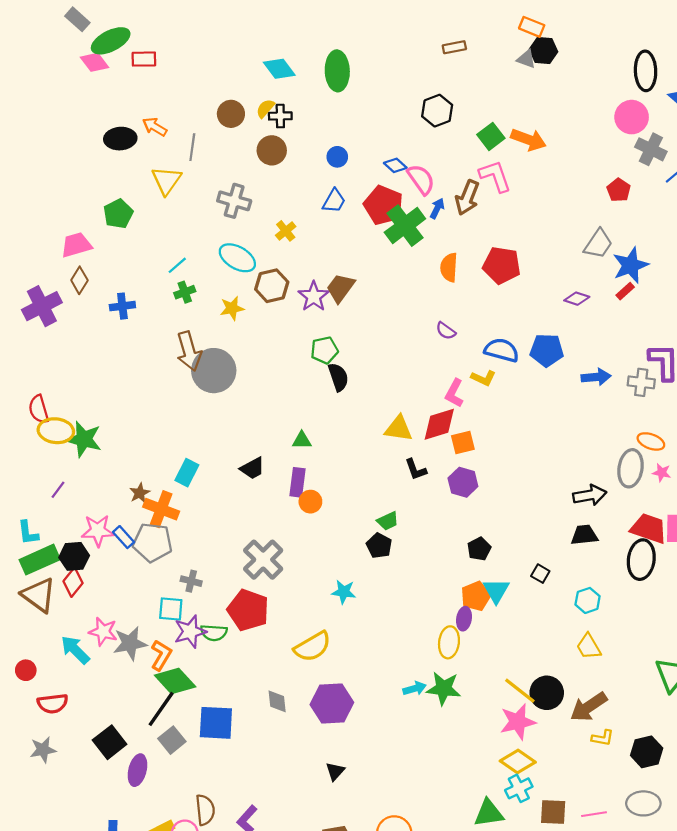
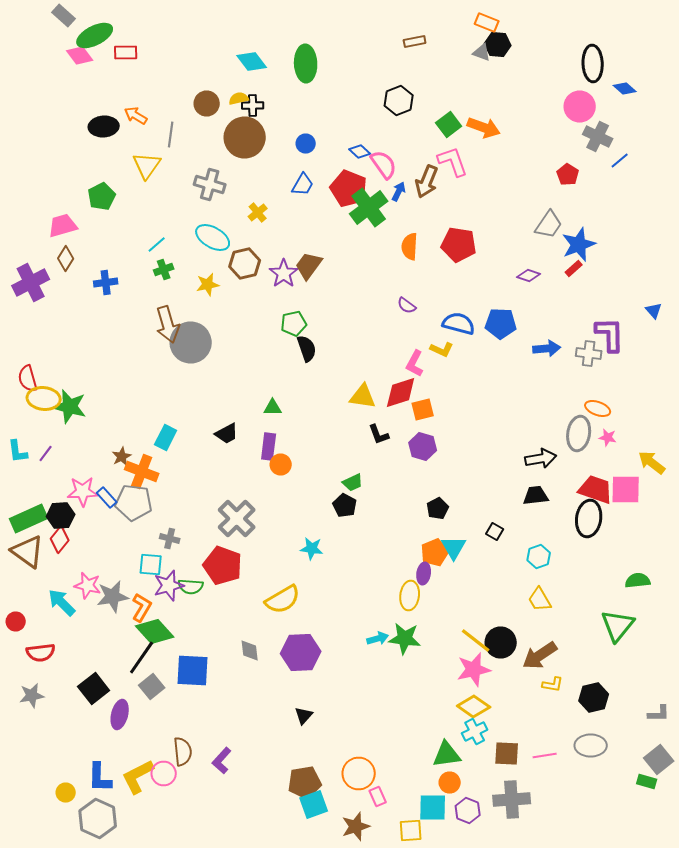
yellow semicircle: (265, 108) -> (239, 98), turned 36
brown circle: (272, 150) -> (245, 138), size x1.5
cyan L-shape: (28, 533) -> (18, 452), moved

